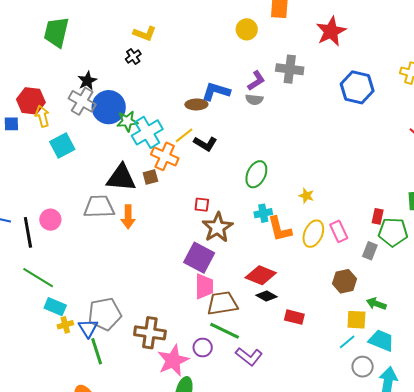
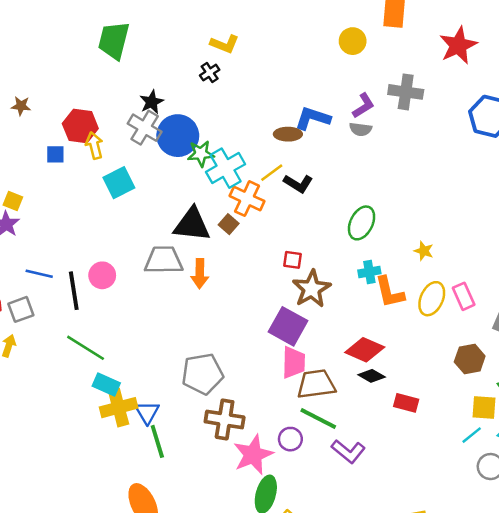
brown square: (150, 177) -> (229, 224), turned -35
gray pentagon: (105, 314) -> (202, 374), moved
yellow cross: (65, 325) -> (119, 408), size x1.8

